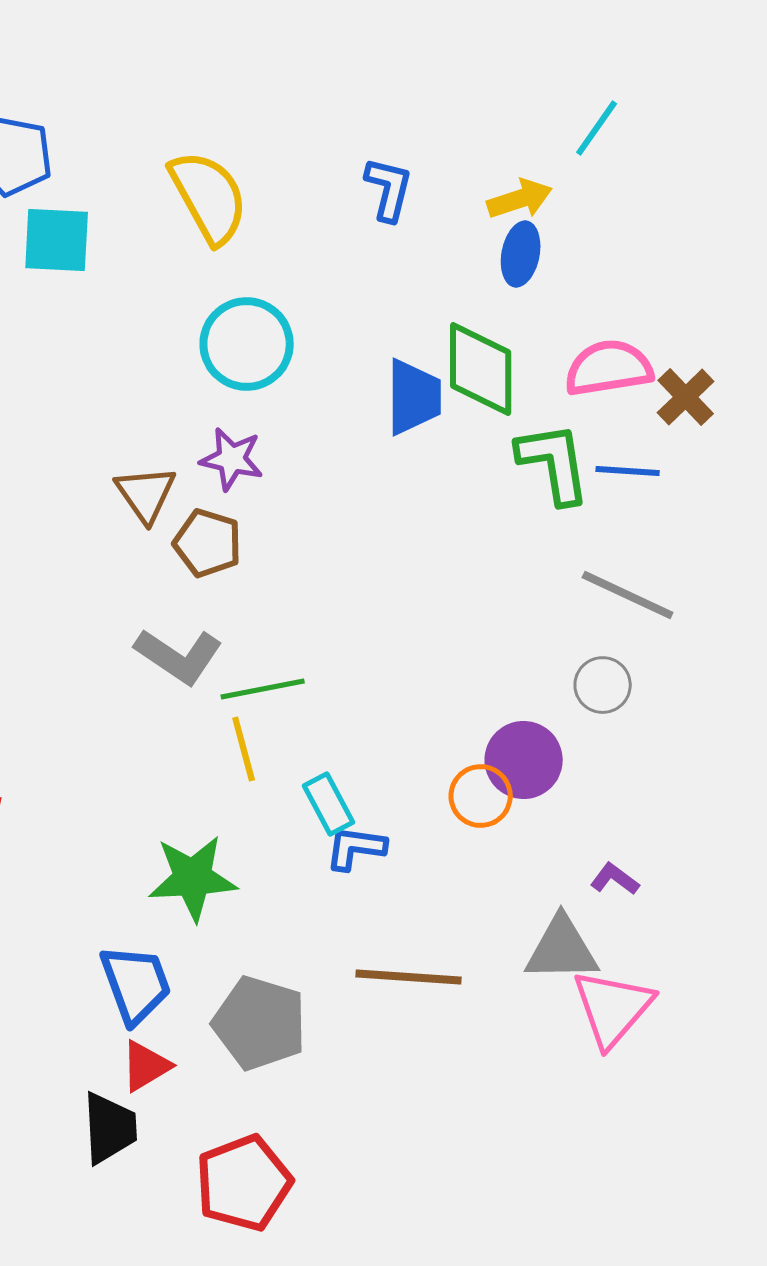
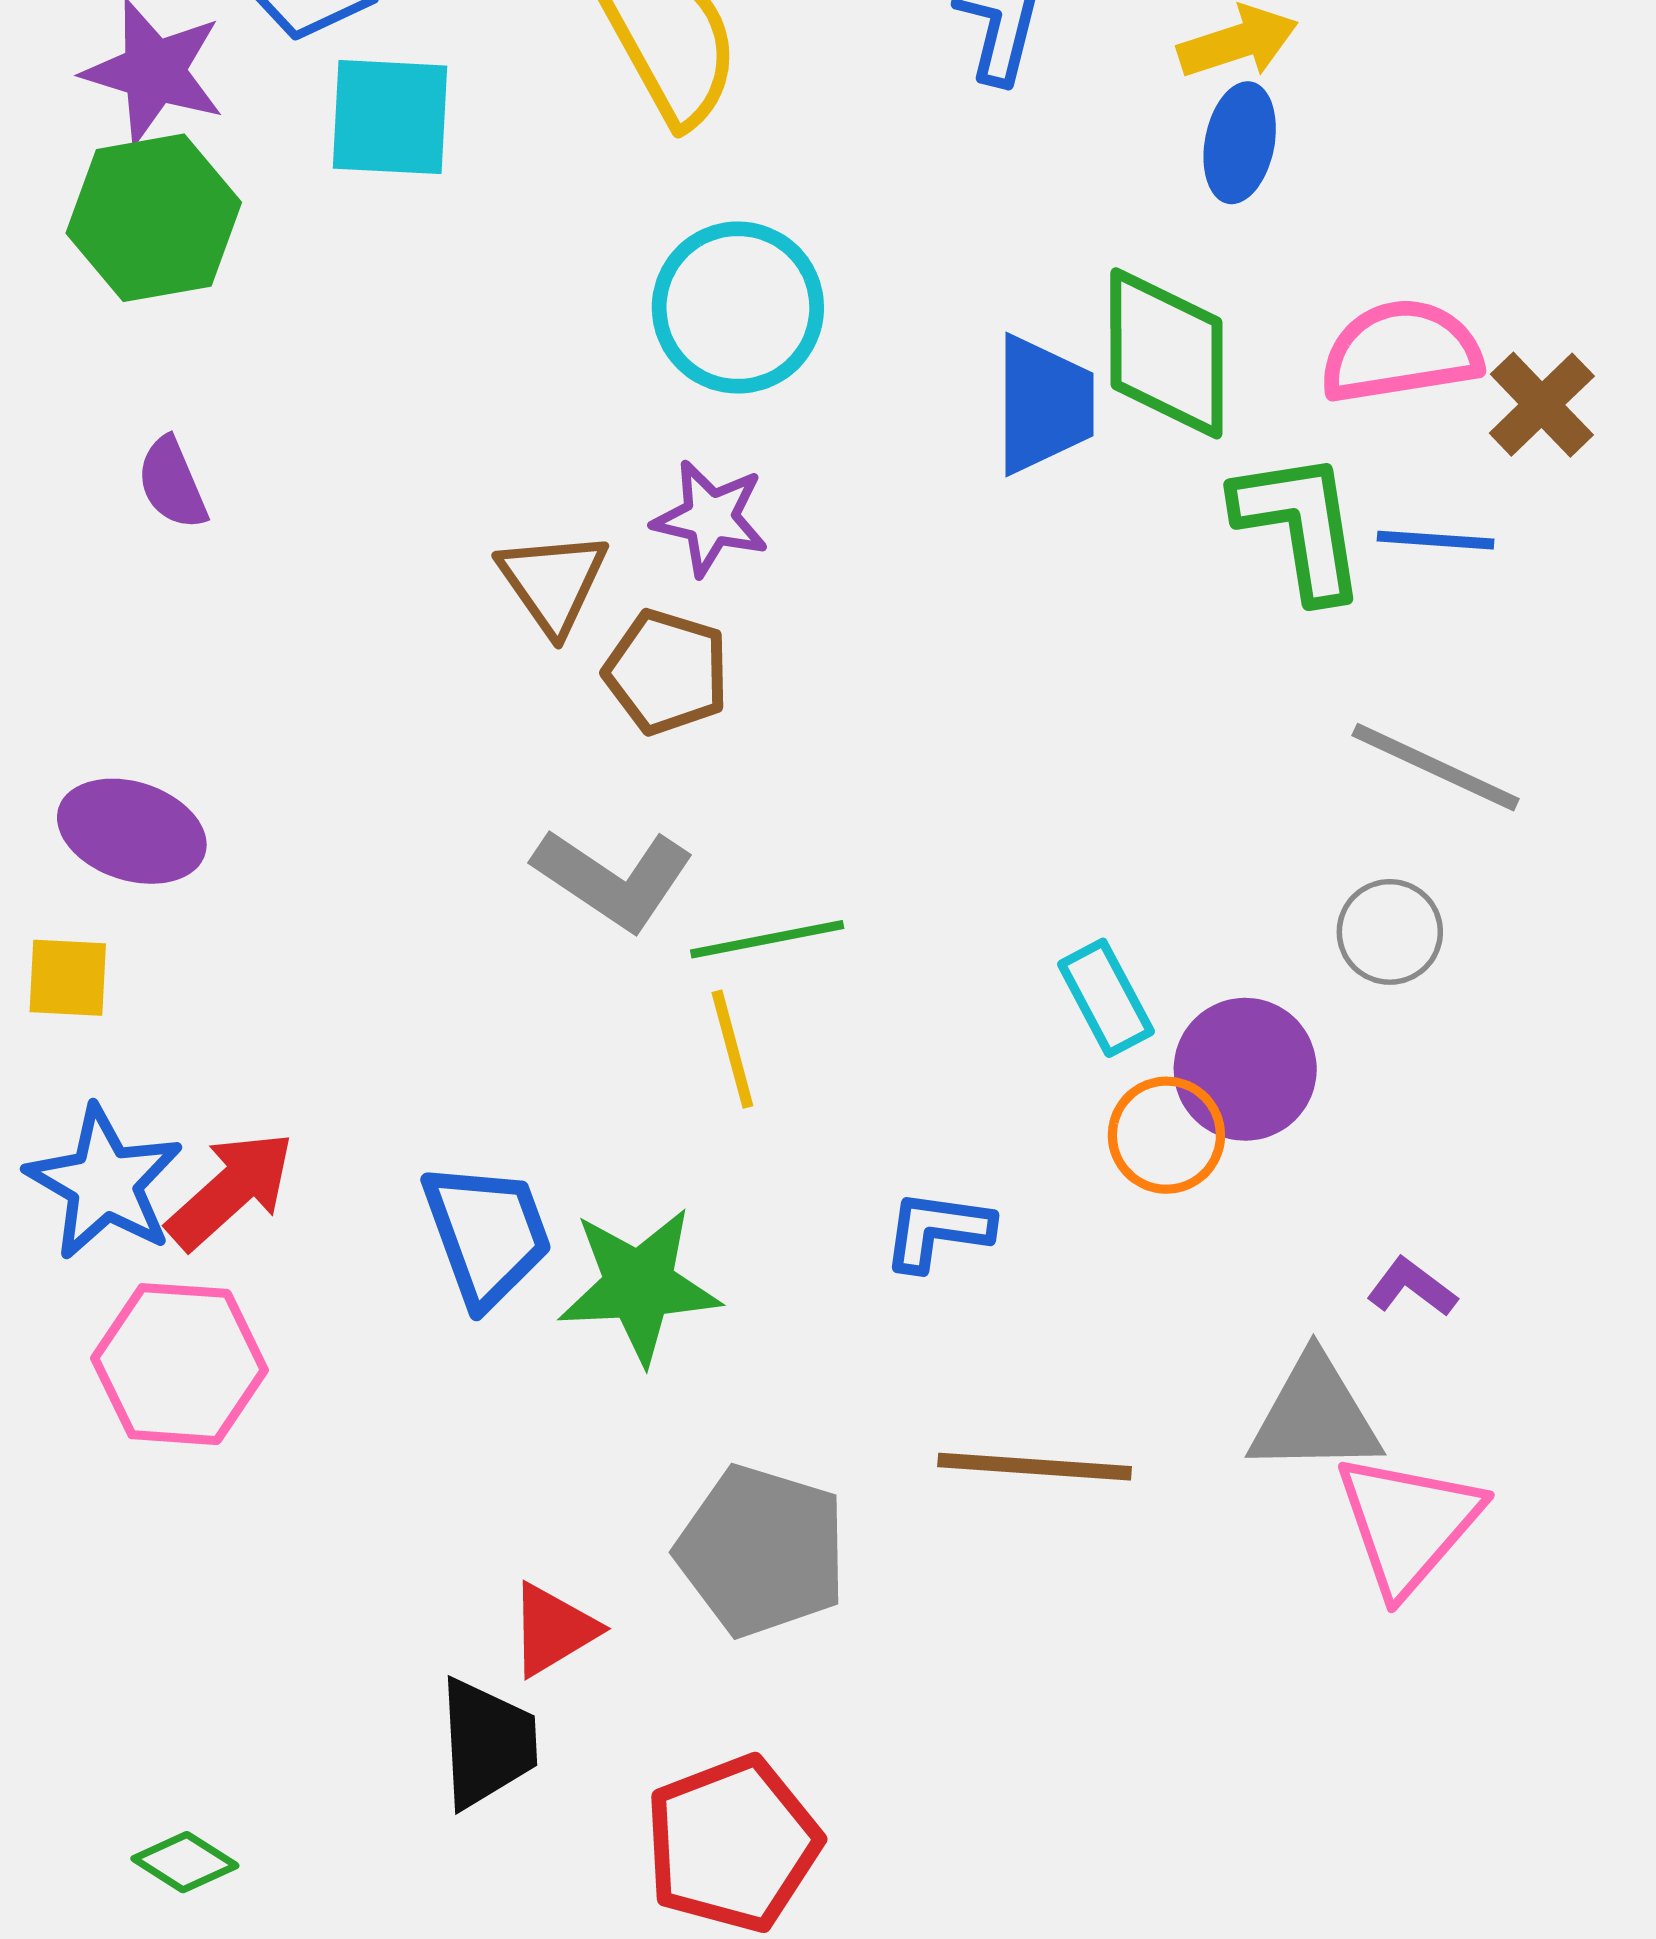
cyan rectangle: (329, 804) -> (1106, 998), moved
blue trapezoid: (136, 984) -> (487, 1234), moved

